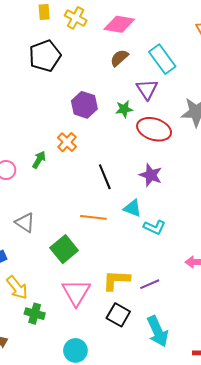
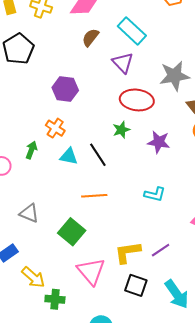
green star: (124, 109) -> (121, 130), moved
purple star: (151, 175) -> (159, 142), moved
cyan triangle: (132, 208) -> (69, 156), moved

